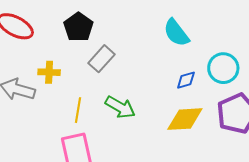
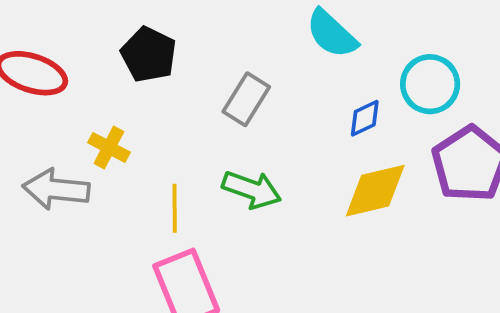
gray rectangle: (102, 59) -> (246, 99), moved
yellow cross: (49, 72) -> (109, 147), turned 35

